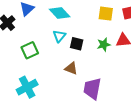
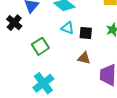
cyan triangle: (59, 36) -> (68, 28), turned -40

